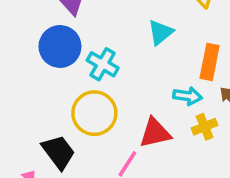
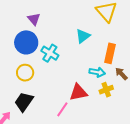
yellow circle: (94, 113) -> (25, 73), moved, size x0.7
black trapezoid: (58, 152) -> (24, 102), turned -110

